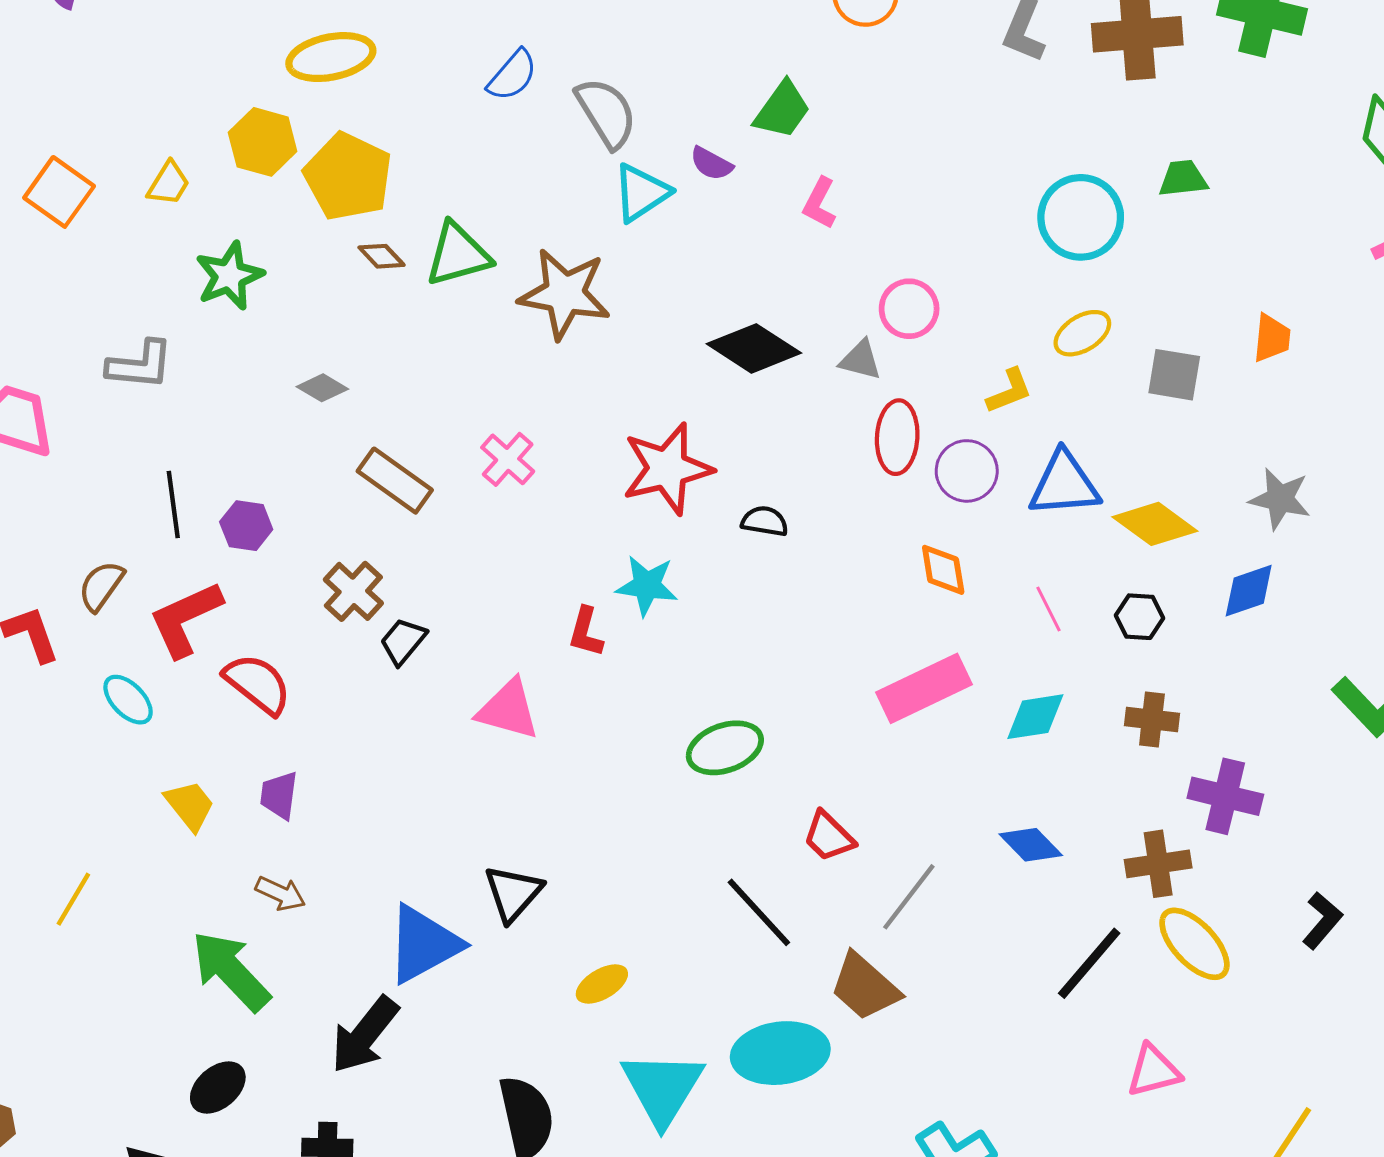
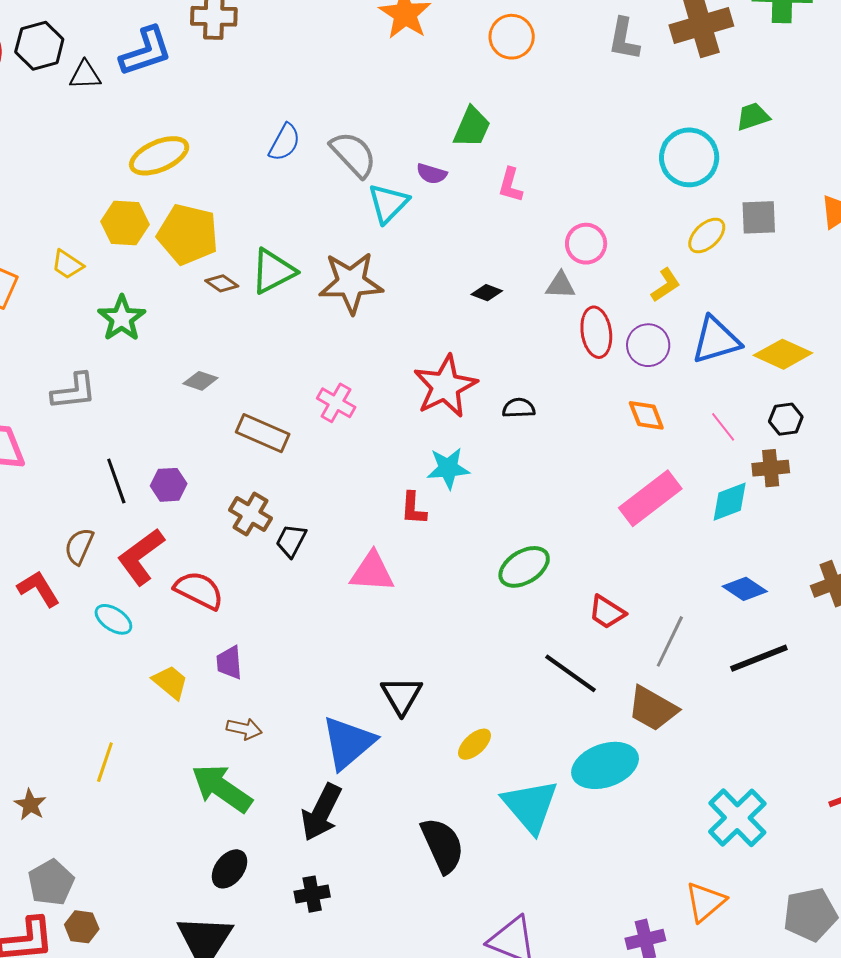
yellow trapezoid: (169, 183) -> (67, 264), turned 104
black diamond: (754, 348) -> (487, 293), size x0.5
gray square: (1174, 375) -> (759, 217), moved
brown cross: (1152, 720) -> (771, 468), moved
black line: (1089, 963) -> (759, 658), moved, turned 40

